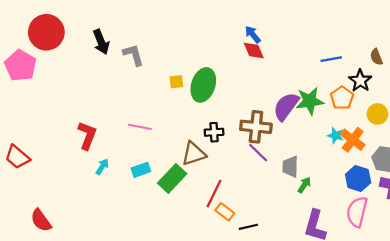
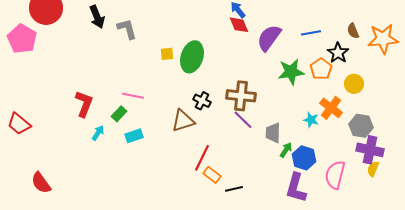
purple semicircle: (286, 106) -> (269, 38), moved
black cross: (214, 132) -> (202, 101), turned 30
cyan star: (336, 135) -> (311, 120), moved
green rectangle: (172, 178) -> (119, 114), moved, size x0.6
blue hexagon: (358, 178) -> (304, 158), moved

